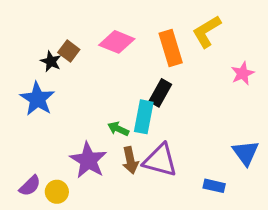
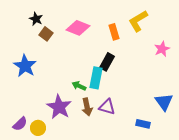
orange rectangle: (171, 48) -> (114, 32), size x0.7
black star: (51, 61) -> (36, 19), moved
purple triangle: (160, 160) -> (107, 107), size x0.7

